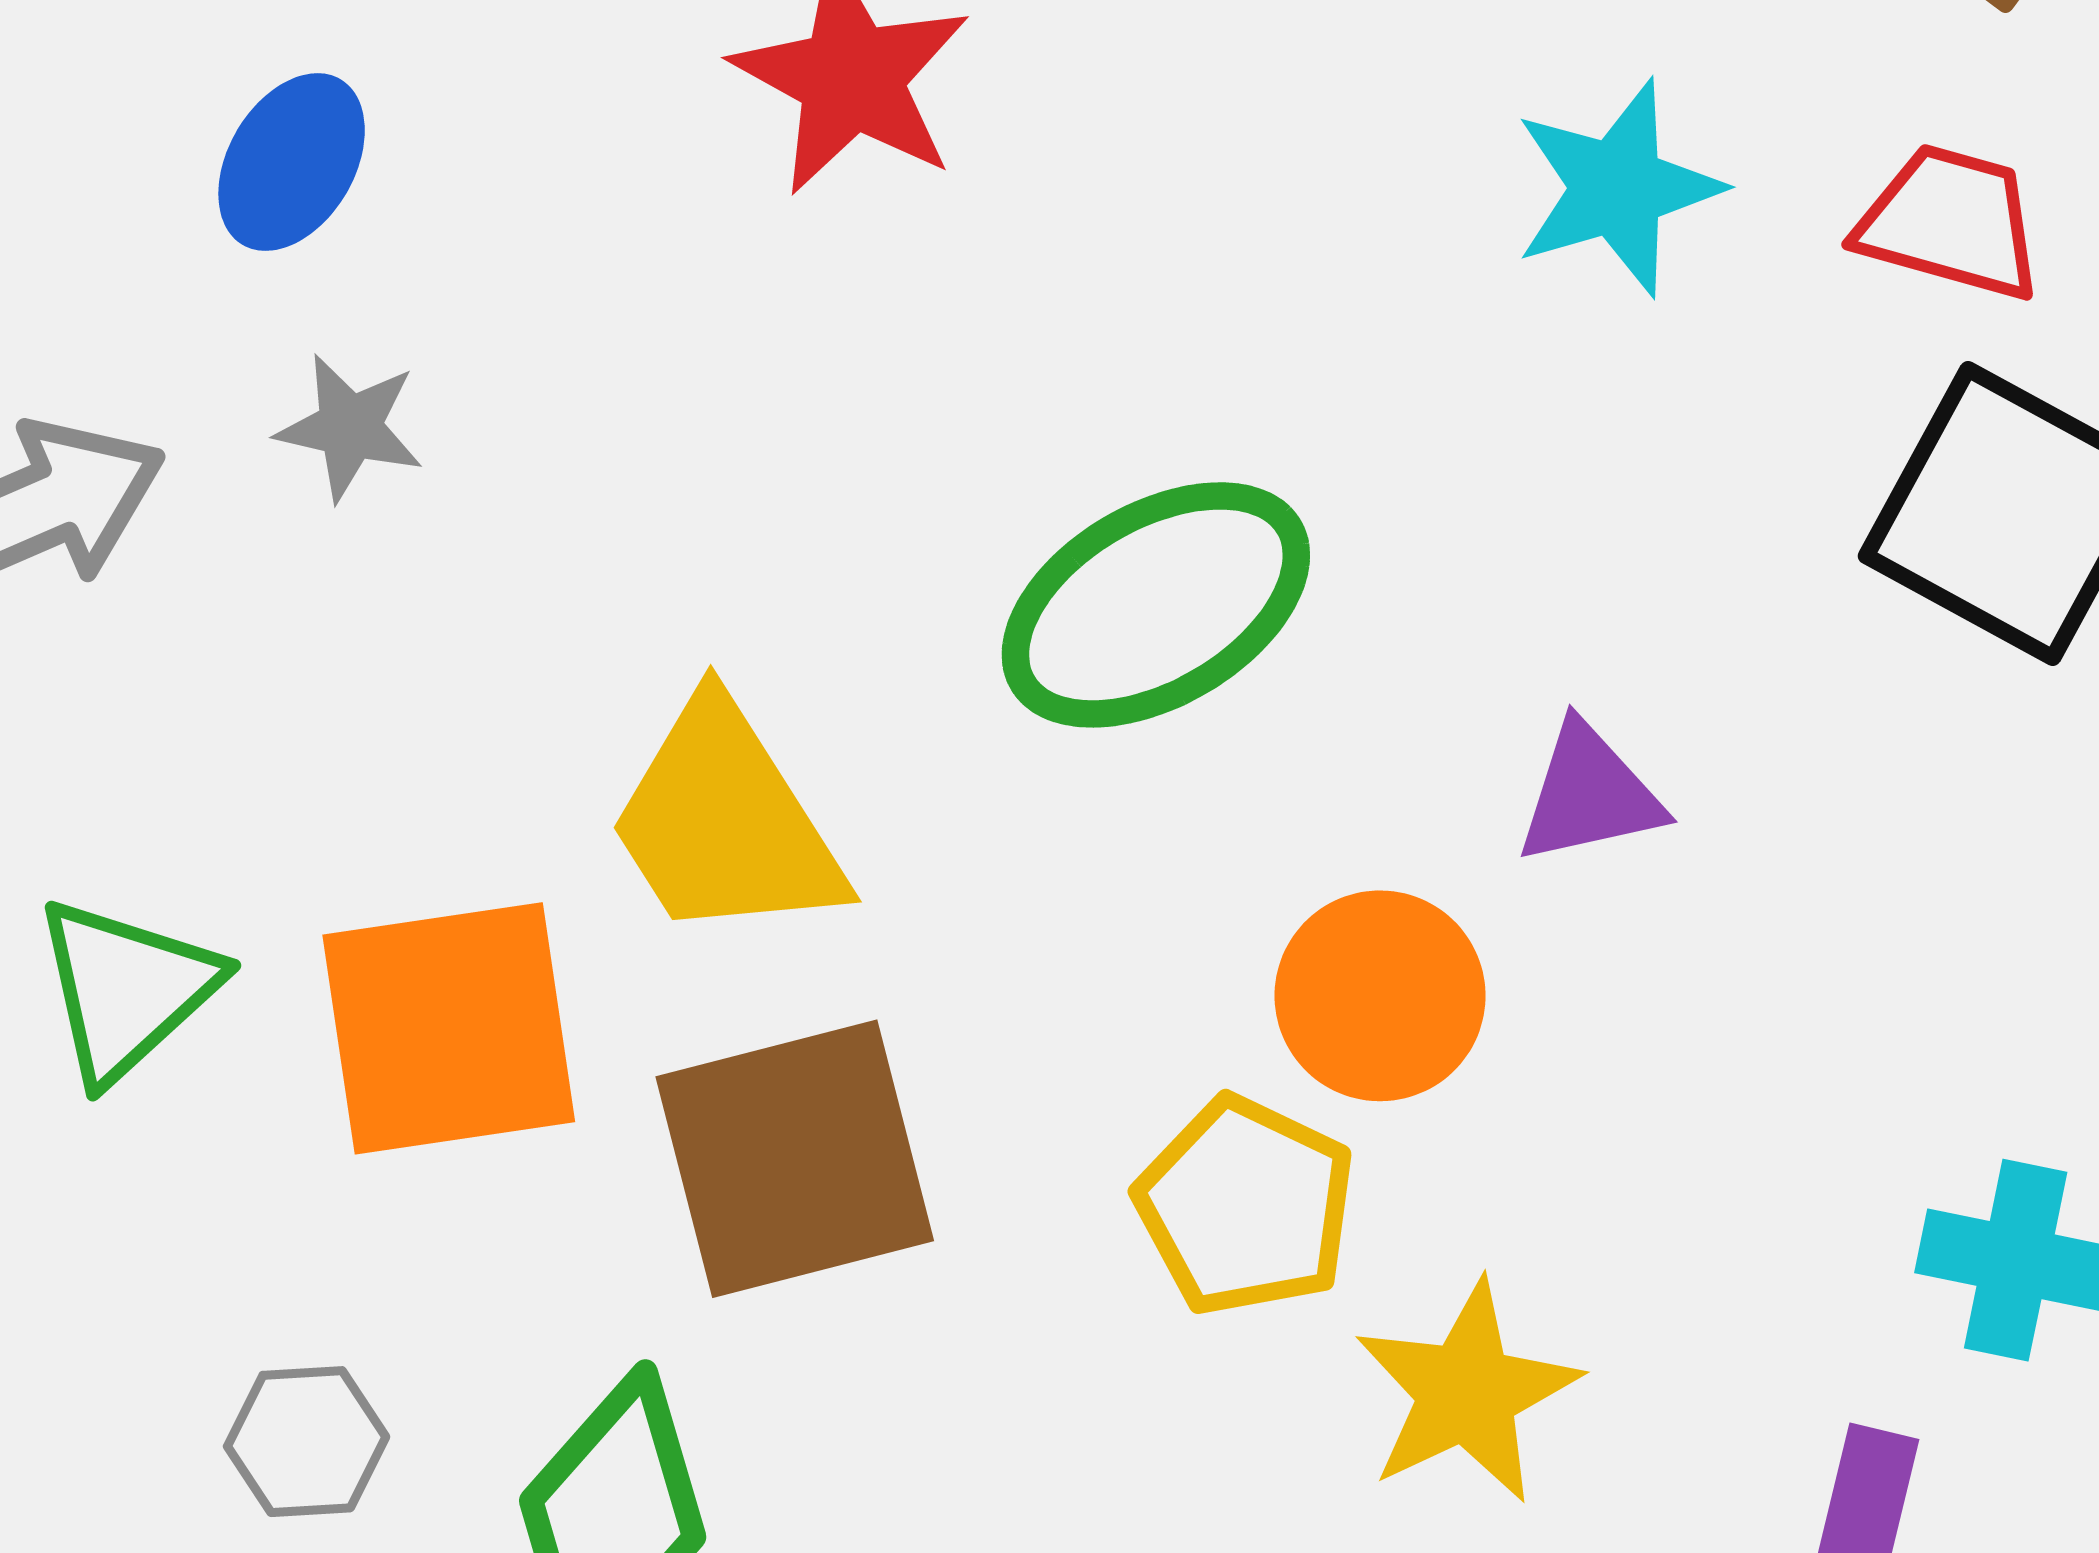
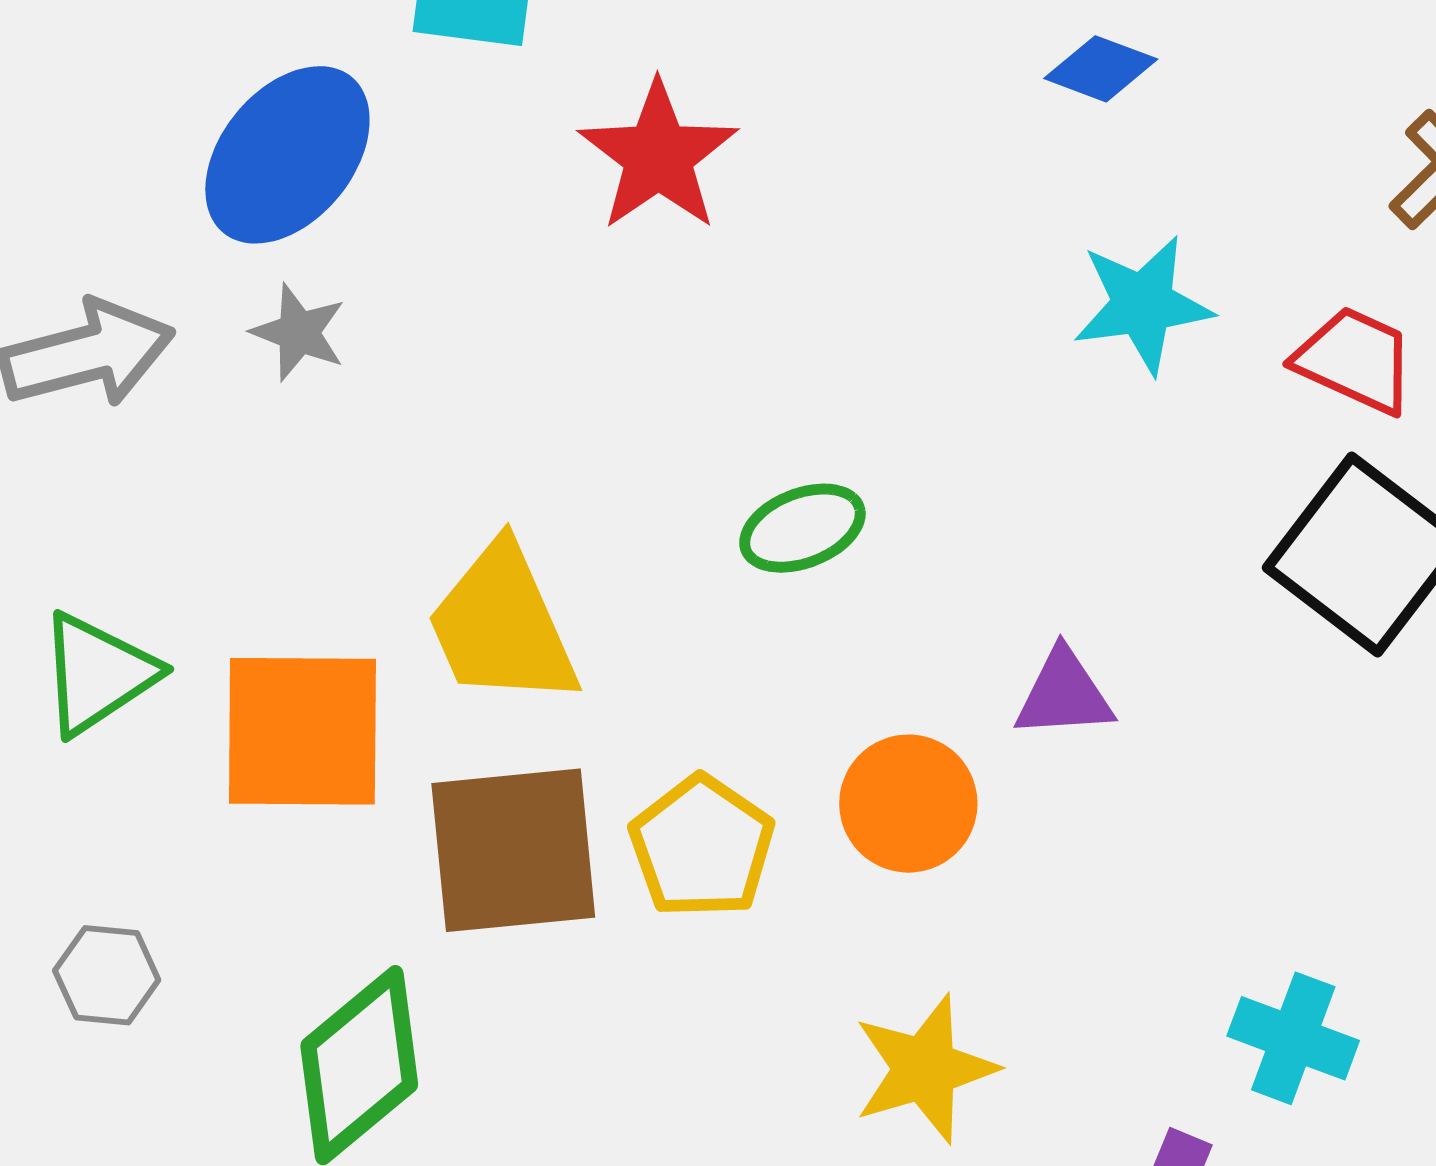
blue ellipse: (292, 162) -> (287, 155), size x1.6
green ellipse: (1156, 605) -> (802, 528), size x0.6
yellow pentagon: (1246, 1206) -> (702, 847), moved
gray hexagon: (307, 1442) -> (107, 975), moved

